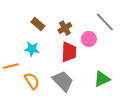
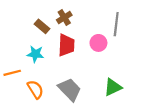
gray line: (105, 22) -> (116, 24), turned 50
brown cross: (65, 28) -> (64, 17), moved
red trapezoid: (69, 52) -> (66, 45), moved

